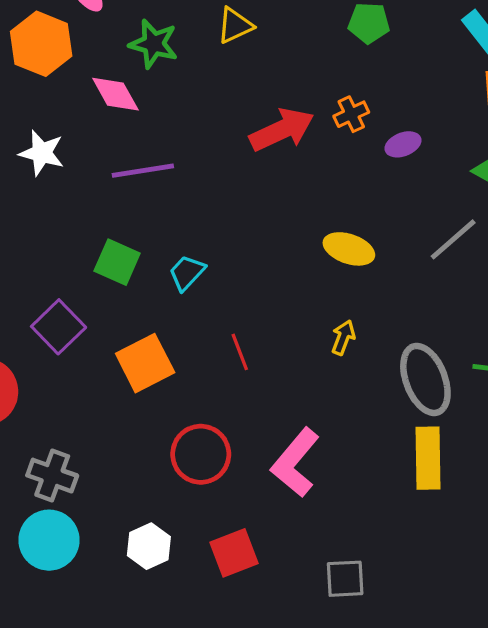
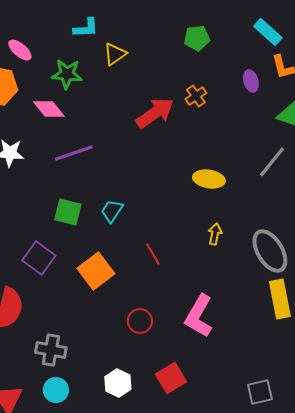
purple ellipse: (403, 144) -> (251, 81), moved, turned -75
red circle: (201, 454) -> (140, 321), size x0.7
cyan circle: (49, 540) -> (56, 390), size x0.7
gray square: (345, 579) -> (260, 392), moved

